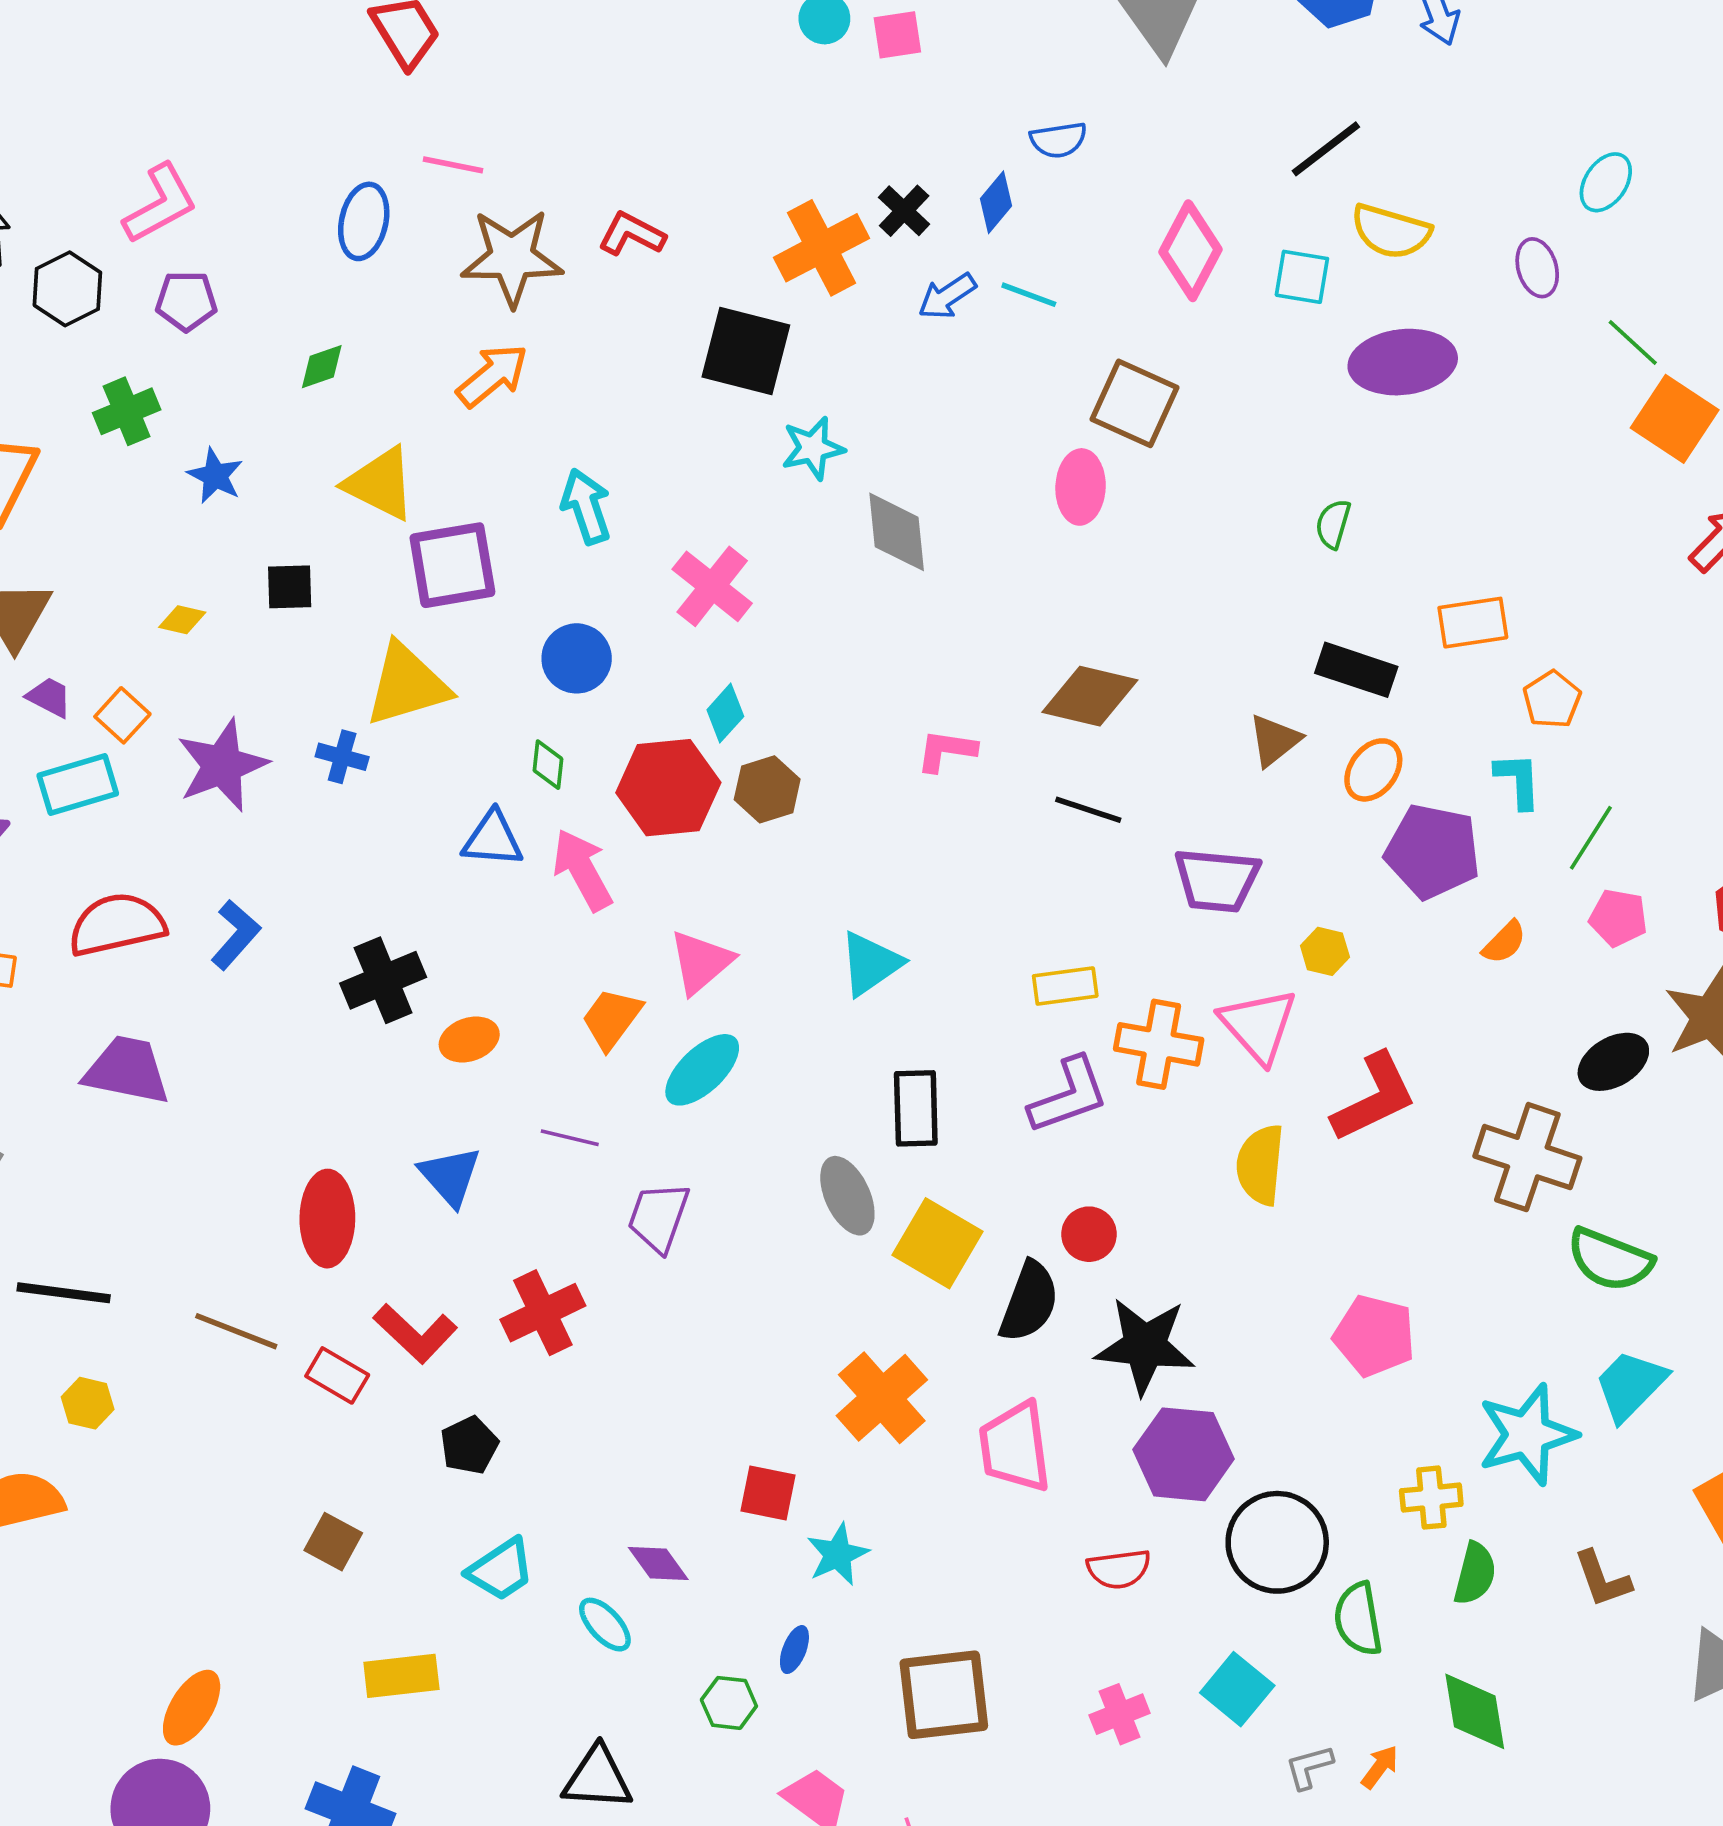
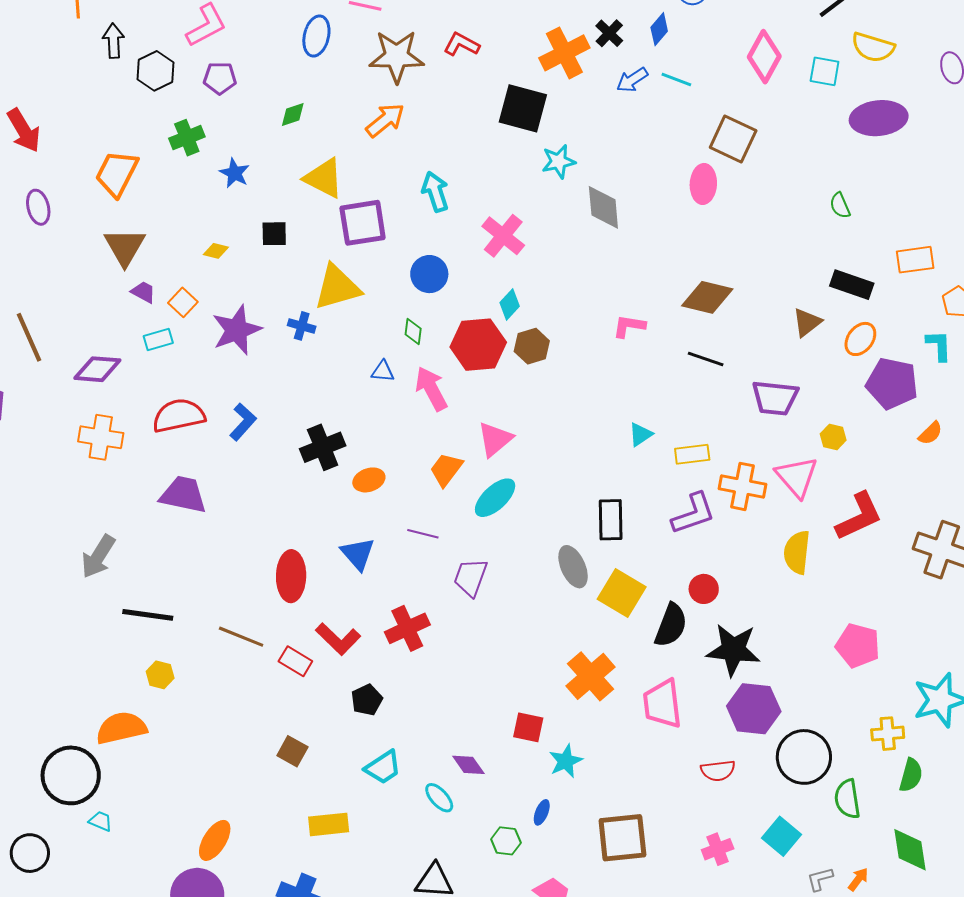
green semicircle: (1333, 524) -> (840, 205), turned -40
cyan rectangle: (78, 785) -> (158, 340), size x0.7
blue triangle: (493, 839) -> (383, 371), size x0.7
cyan triangle: (870, 964) -> (640, 435), moved, size x0.7

